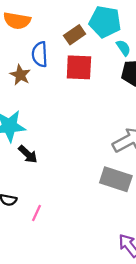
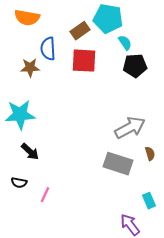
brown star: (20, 75) -> (30, 68), turned -30
black arrow: (28, 154) -> (30, 152), moved

